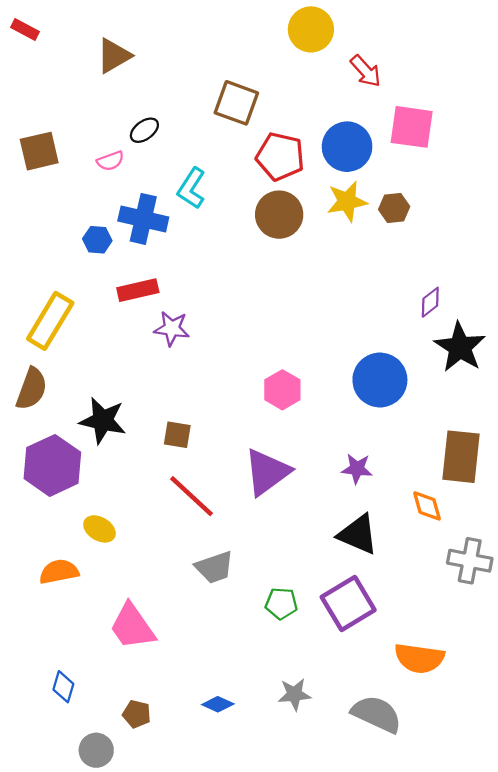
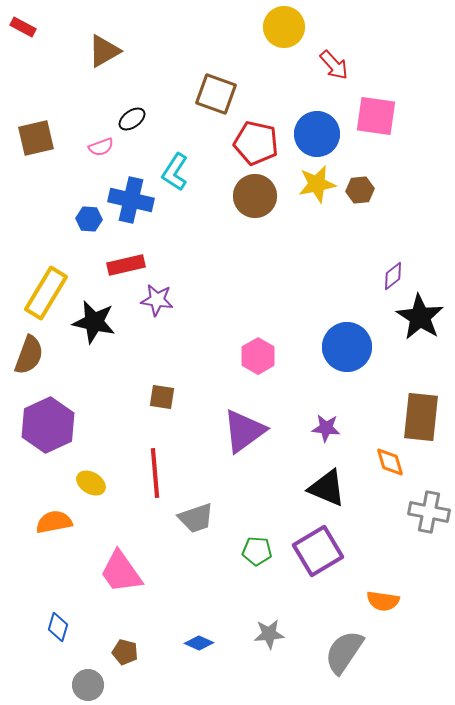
black star: (103, 421) -> (94, 322), moved
red line: (191, 496) -> (155, 473), moved, turned 42
orange semicircle: (419, 658) -> (383, 601), size x0.7
gray semicircle: (377, 714) -> (344, 652), turned -81

